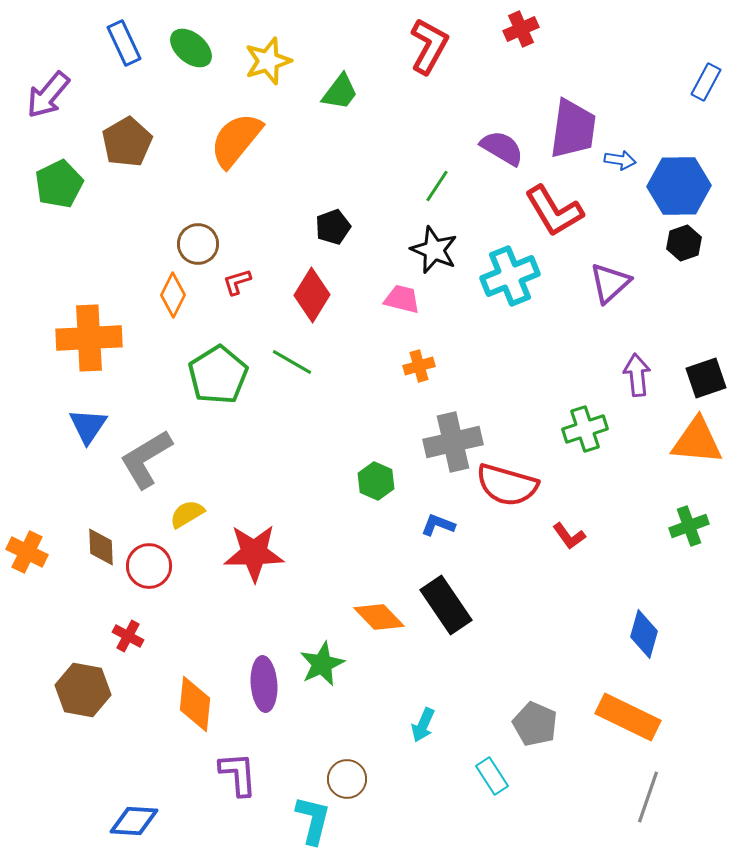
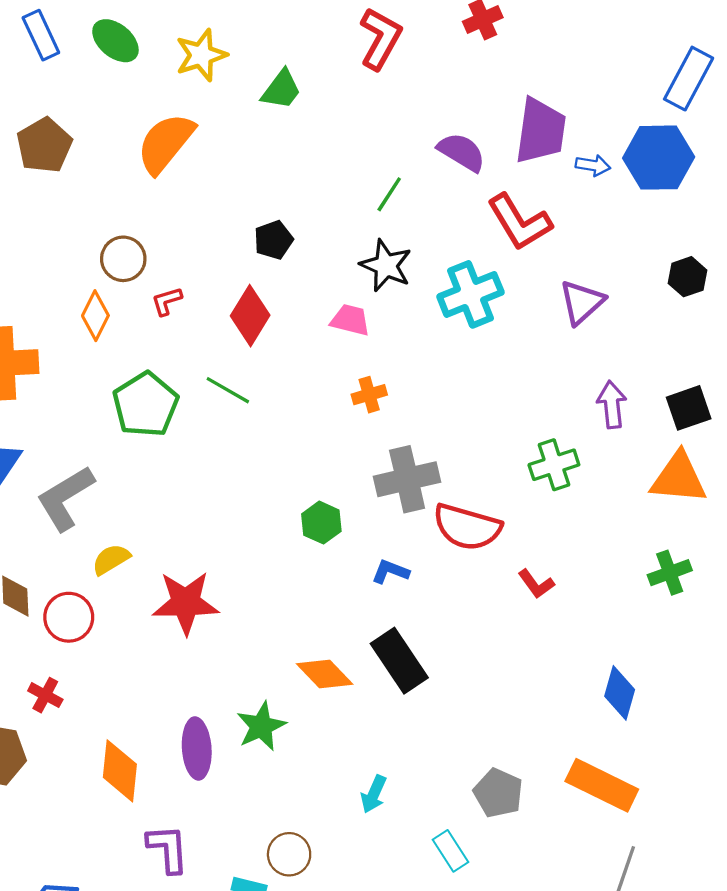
blue rectangle: (706, 82) -> (689, 79), size x1.5
blue hexagon: (679, 186) -> (659, 158), moved
black hexagon: (684, 243) -> (687, 277), moved

